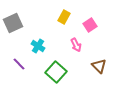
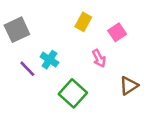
purple line: (19, 64) -> (27, 69), moved
brown triangle: (99, 66) -> (129, 86), turned 42

